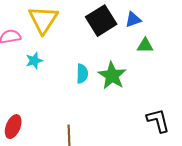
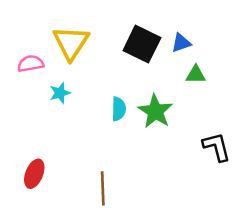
black square: (101, 21) -> (142, 44), turned -32
black L-shape: (158, 121) -> (217, 147), moved

